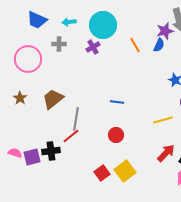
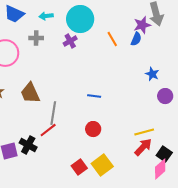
brown trapezoid: (53, 99) -> (30, 93), turned -75
yellow line: (163, 120) -> (144, 132), moved
black cross: (51, 151) -> (28, 145), turned 36

